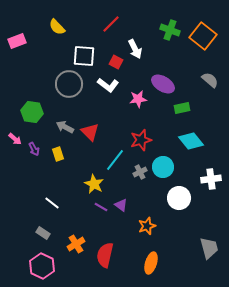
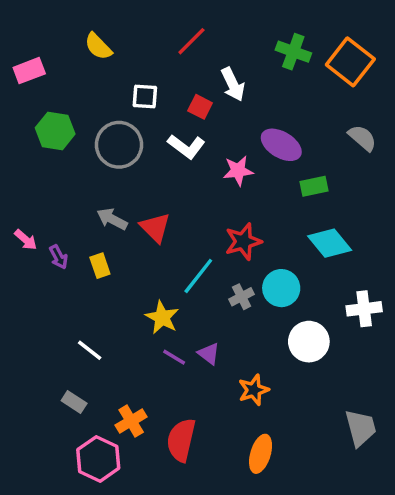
white square: (84, 56) -> (145, 96), size x0.7
green hexagon: (32, 112) -> (55, 131), moved
pink hexagon: (42, 266) -> (98, 459), moved

